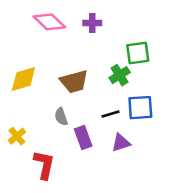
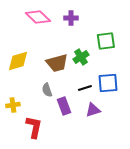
green cross: (120, 75) -> (81, 57), moved
yellow cross: (17, 136) -> (13, 105), turned 32

